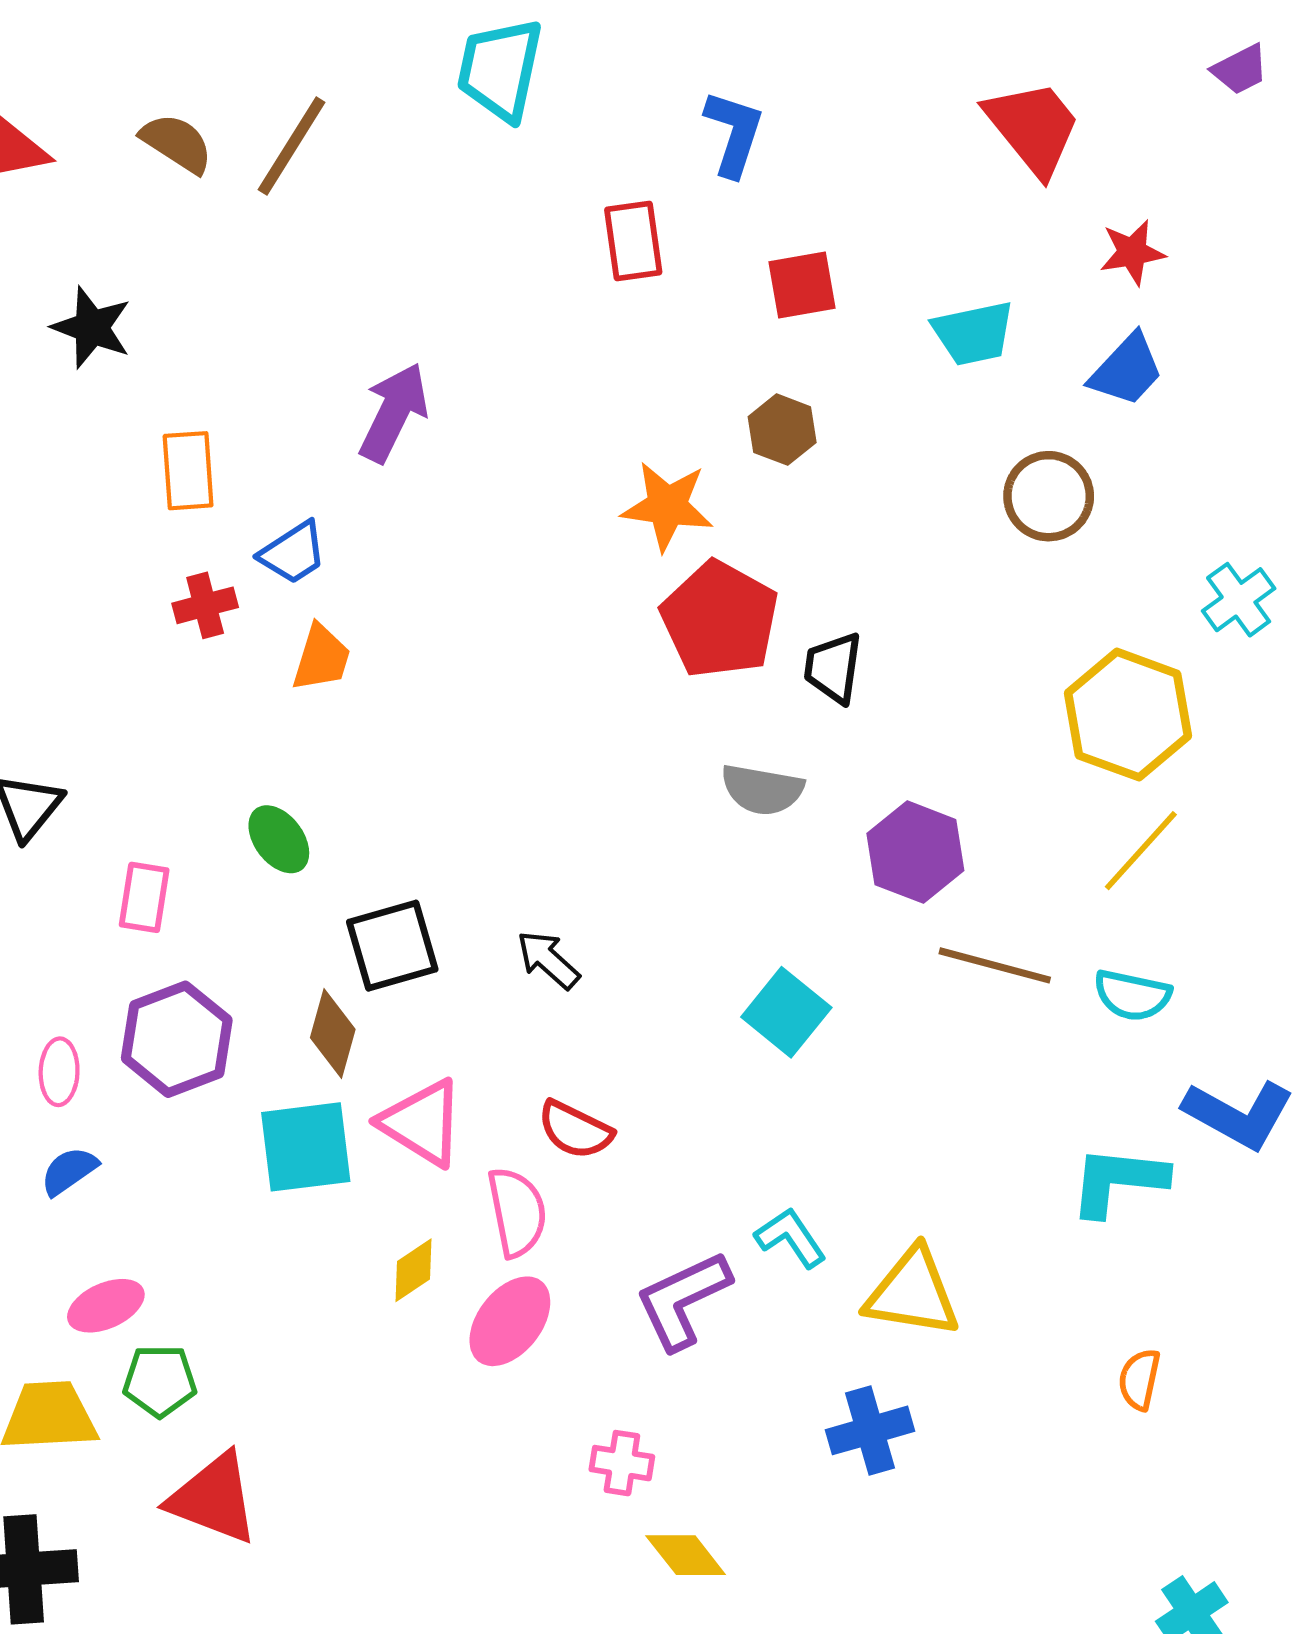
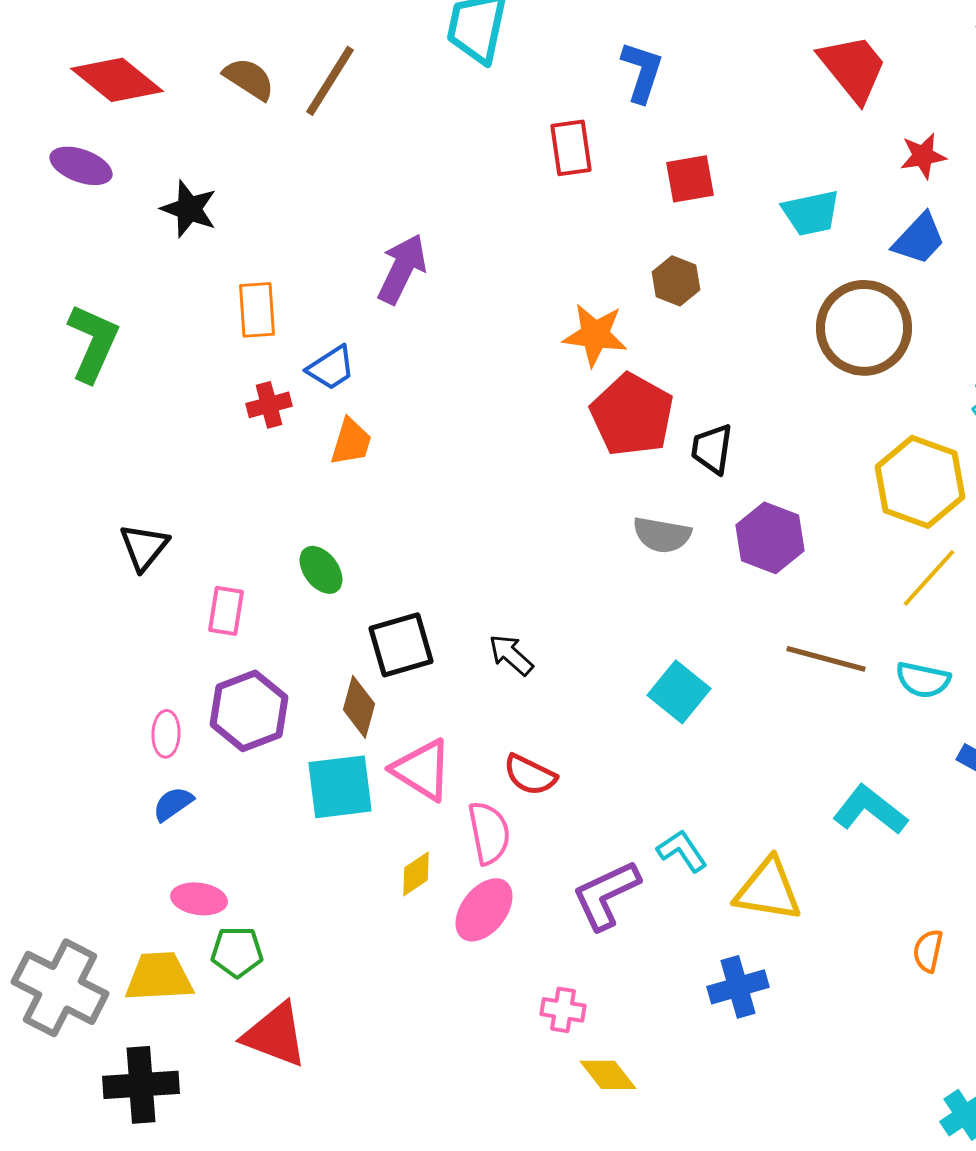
brown circle: (1049, 496) -> (864, 328), size x1.5
purple hexagon: (915, 852) -> (770, 538), moved
cyan L-shape: (1118, 1181) -> (870, 810), moved, turned 32
pink ellipse: (106, 1306) -> (199, 899), turned 32

